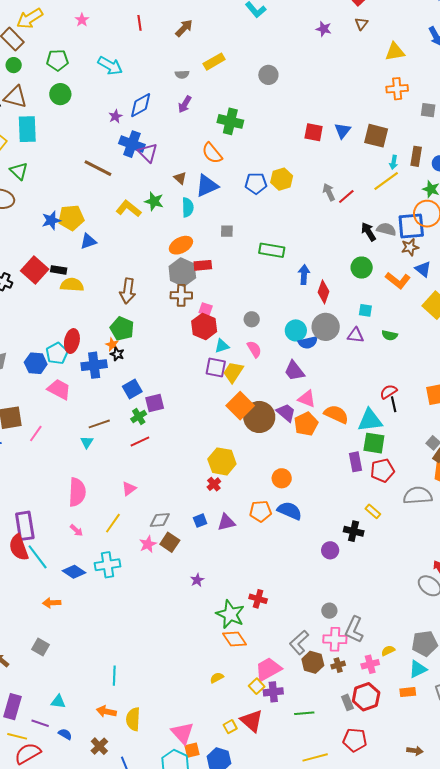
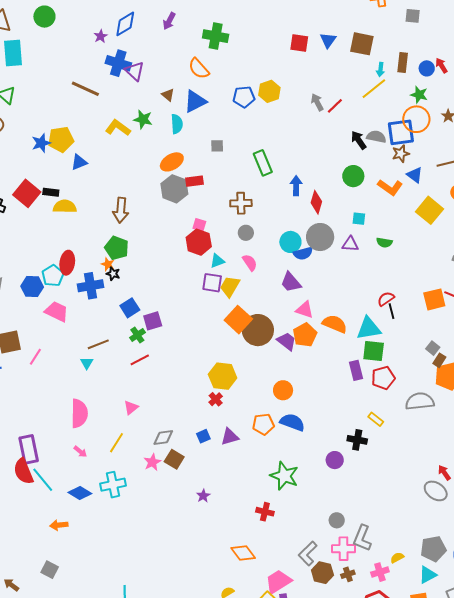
green rectangle: (272, 250) -> (263, 163), turned 60
brown cross: (181, 295) -> (241, 203), moved
purple trapezoid: (286, 413) -> (287, 341), moved
green star: (230, 614) -> (284, 476), moved

